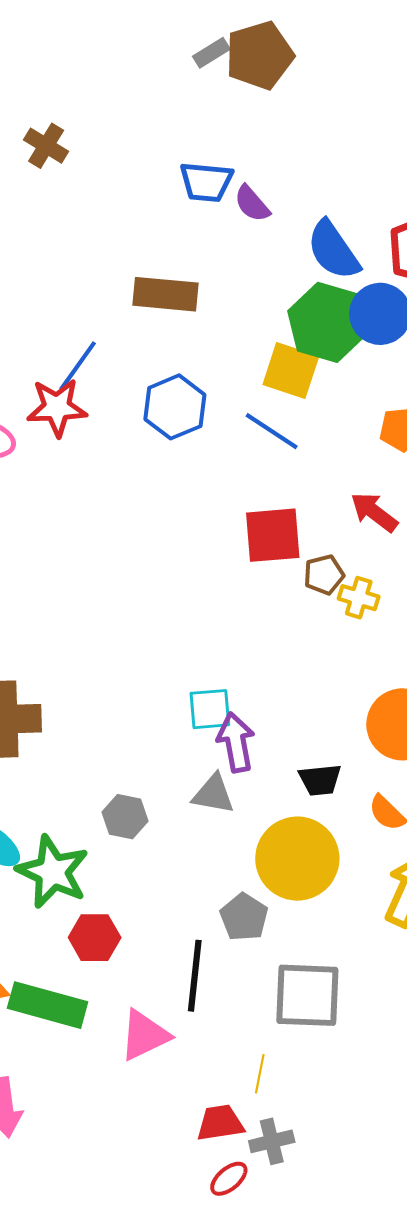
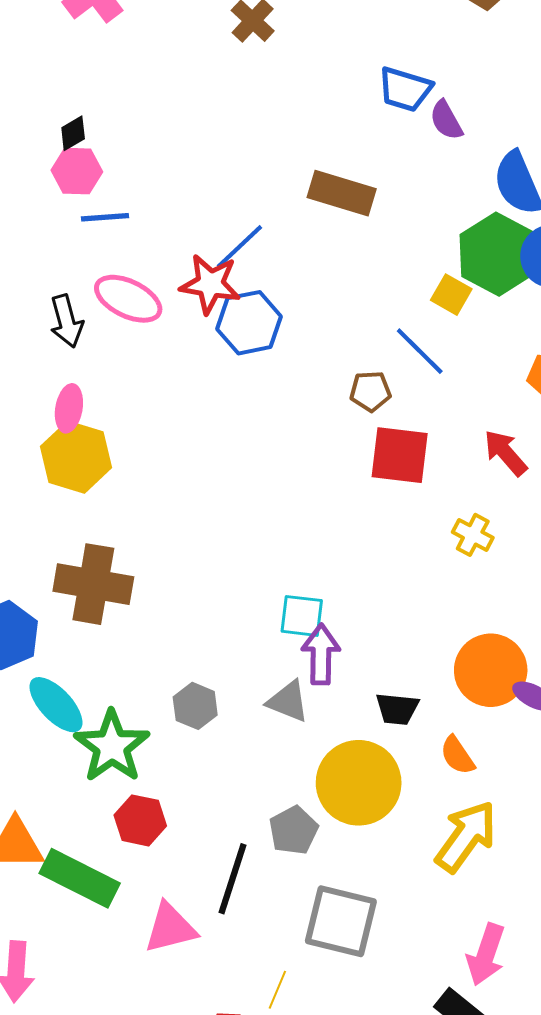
yellow square: (291, 371) -> (451, 295), size x0.7
blue hexagon: (175, 407) -> (249, 323), moved
brown pentagon: (324, 575) -> (370, 391), moved

